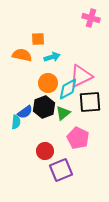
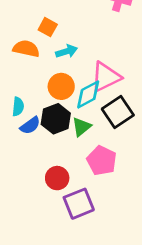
orange square: (38, 39) -> (48, 27), turned 32
black square: (90, 102) -> (118, 112), turned -30
cyan semicircle: (16, 122) -> (18, 107), moved

